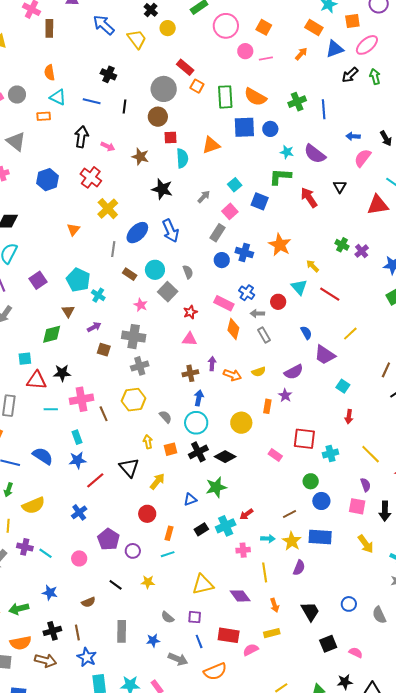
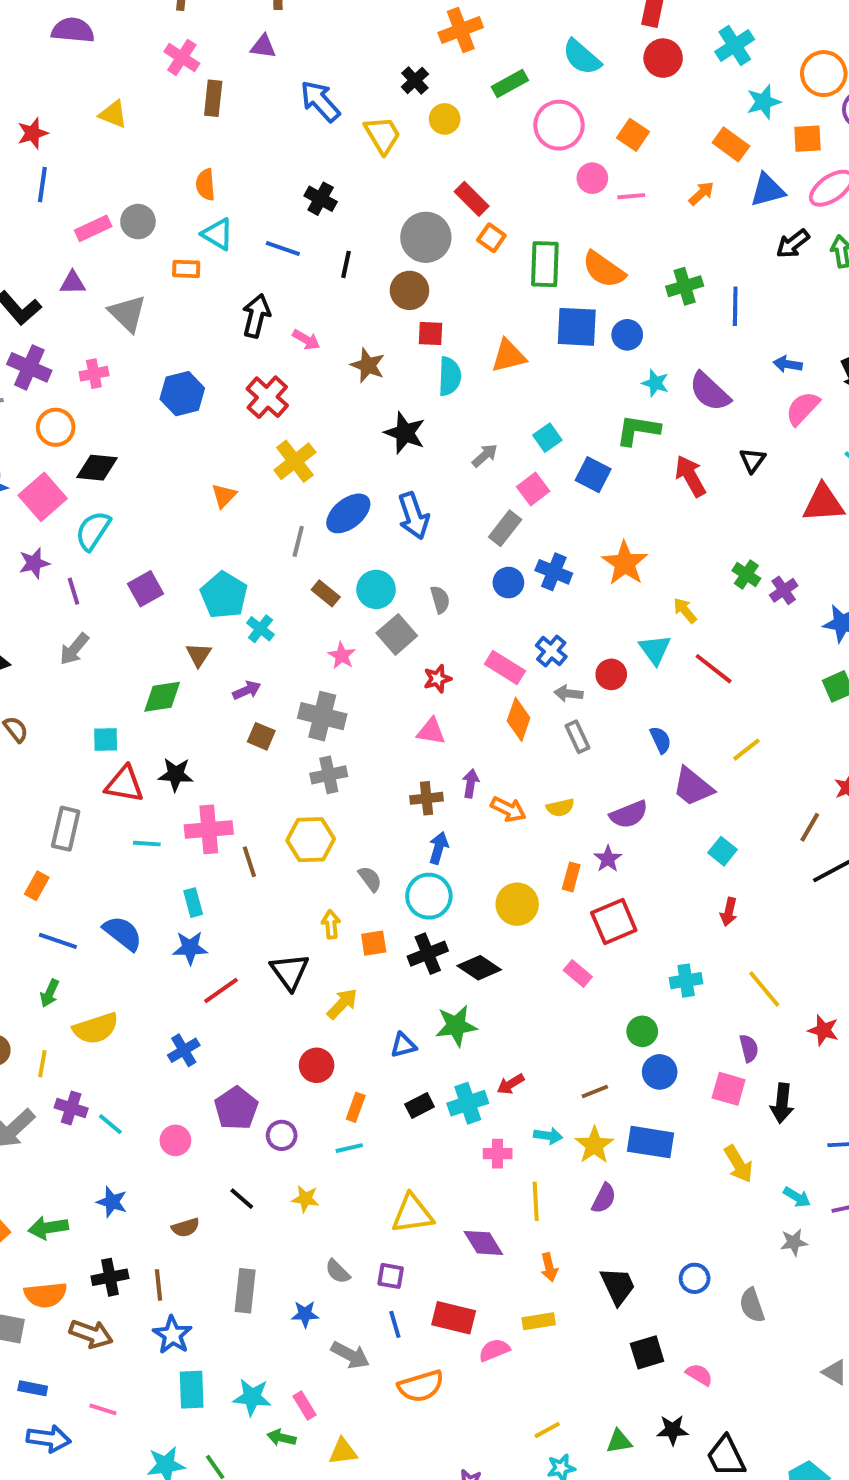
red square: (304, 439) -> (614, 921), moved, turned -35

